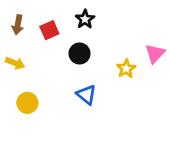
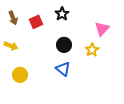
brown arrow: (18, 25) -> (13, 18), turned -32
black circle: (80, 54) -> (64, 45), moved
pink triangle: (155, 54) -> (102, 29), moved

